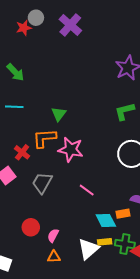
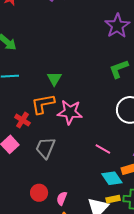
pink line: (87, 190) -> (103, 149), moved

